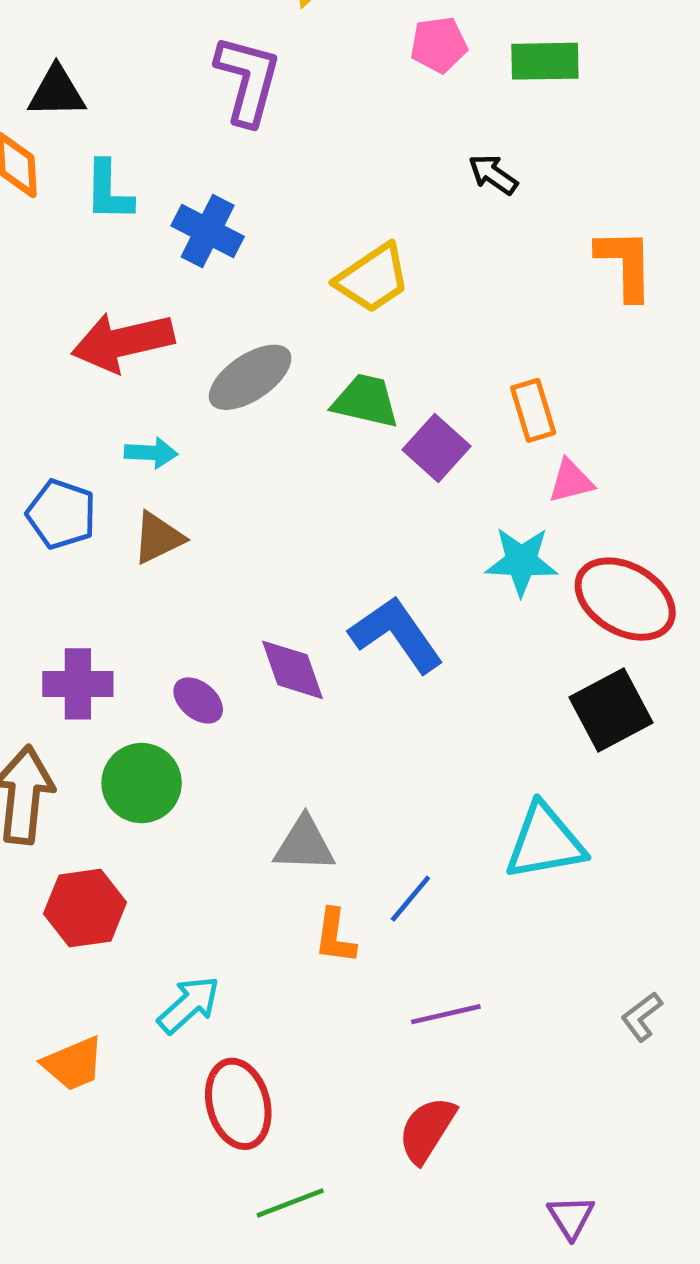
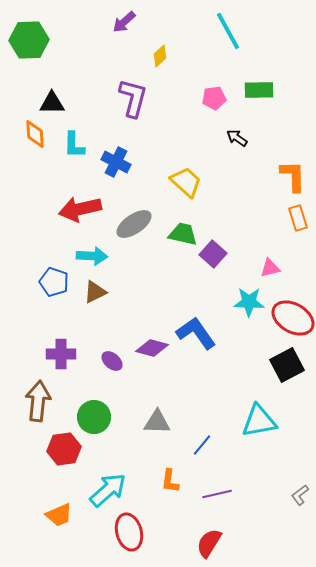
pink pentagon: (439, 45) -> (214, 98), moved
yellow trapezoid: (373, 278) -> (186, 182), turned -104
orange rectangle: (533, 410) -> (298, 218), moved
cyan arrow: (151, 453) -> (92, 256), size x1.4
purple diamond: (293, 670) -> (152, 348), turned -56
green circle: (142, 783) -> (94, 417), moved
orange L-shape: (335, 936) -> (170, 481), moved
cyan arrow: (189, 1005) -> (108, 490), size x1.4

